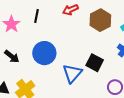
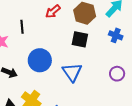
black square: (95, 63) -> (80, 39), moved

